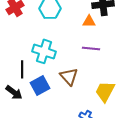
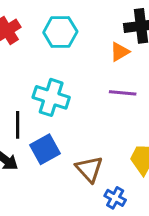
orange triangle: (89, 21) -> (120, 52), turned -32
brown triangle: (69, 76) -> (89, 169), moved

